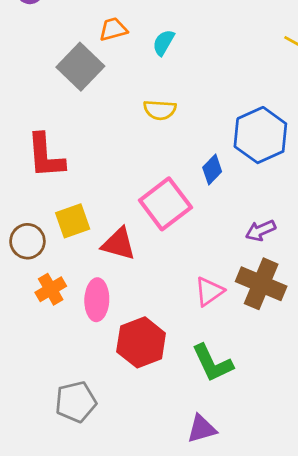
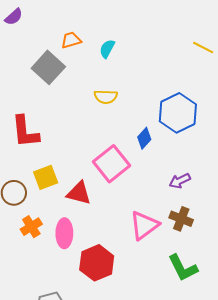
brown cross: (261, 284) -> (181, 219), size x0.7
pink triangle: (209, 291) -> (144, 225), size x1.4
green L-shape: (212, 363) -> (183, 268), moved

